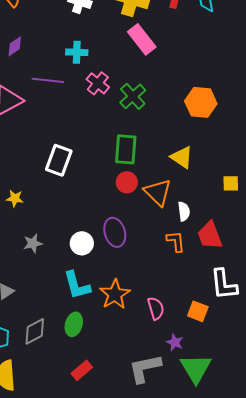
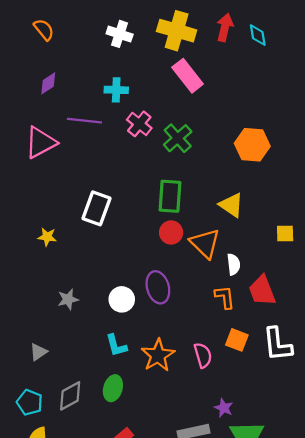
yellow star: (15, 198) -> (47, 237), moved
cyan L-shape: (77, 285) -> (116, 345), size x0.7
pink semicircle: (156, 308) -> (203, 355), moved
orange square: (198, 311) -> (237, 340), moved

